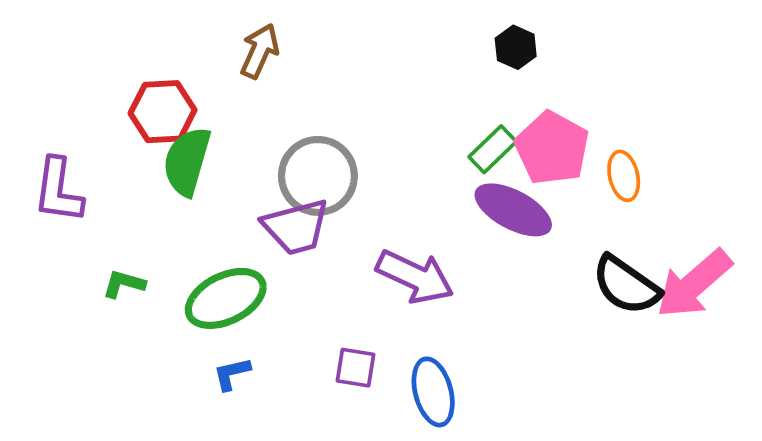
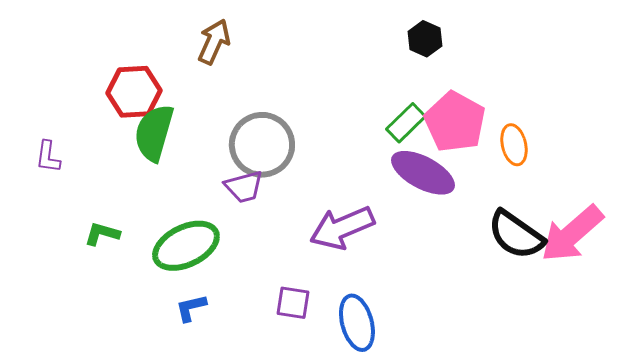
purple L-shape: (58, 190) -> (48, 157), size x0.6
purple trapezoid: (296, 227) -> (244, 187), size x0.7
purple arrow: (415, 277) -> (342, 228), turned 132

